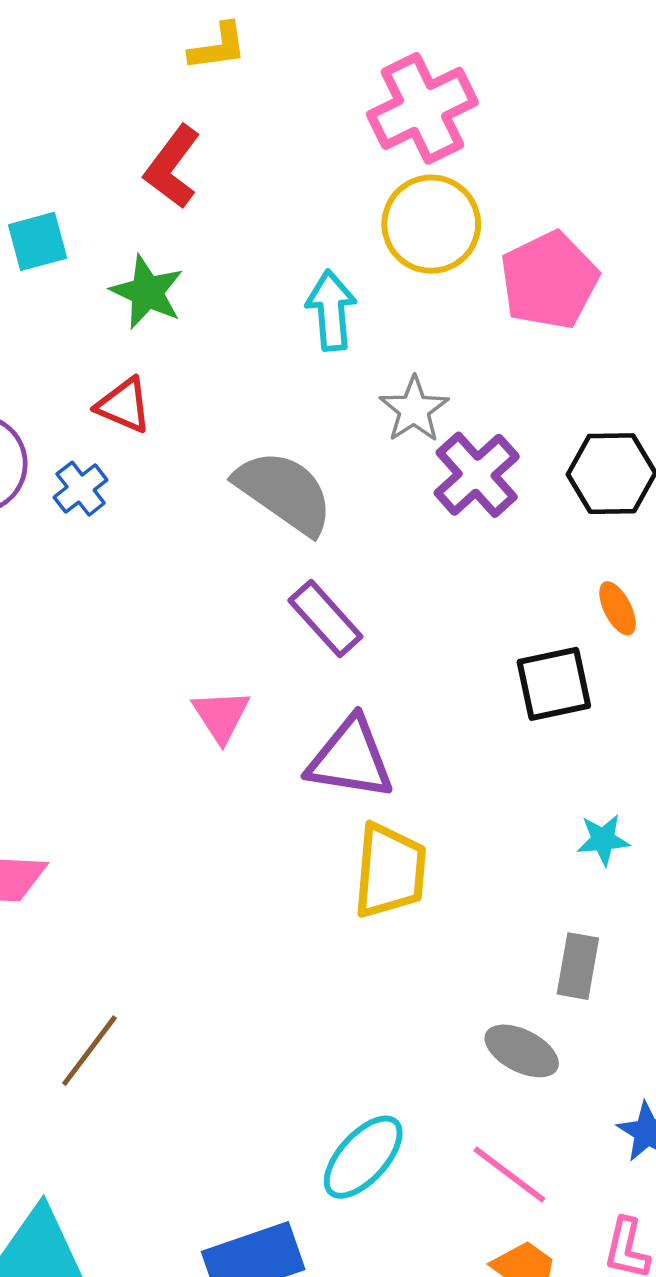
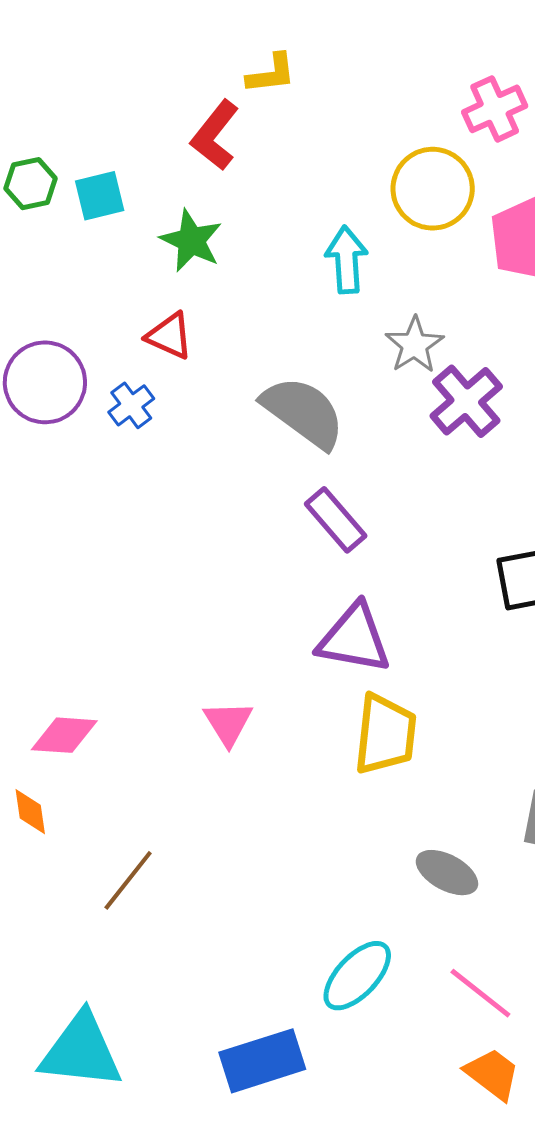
yellow L-shape: (218, 47) -> (271, 74), moved
pink cross: (422, 108) -> (495, 109), moved, size x0.7
pink triangle: (221, 716) -> (228, 723), moved
gray ellipse: (522, 1051) -> (447, 873), moved

